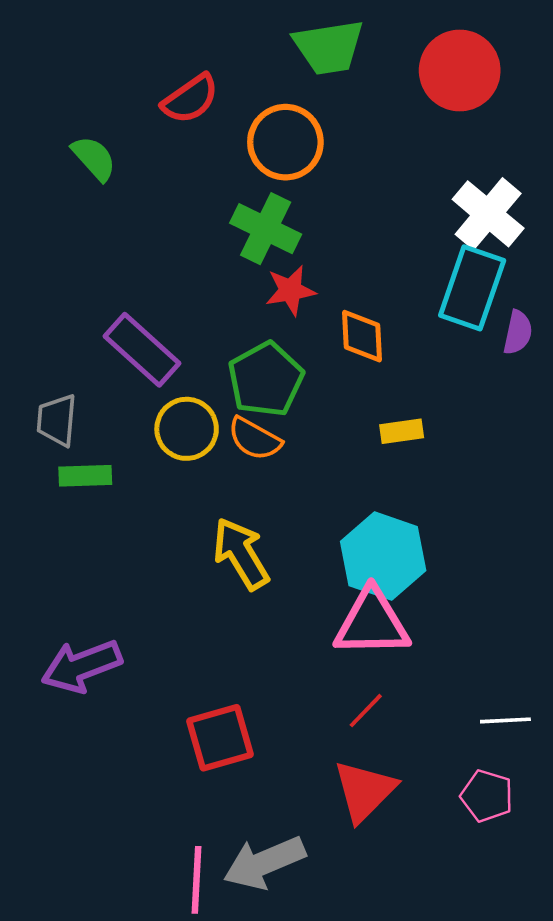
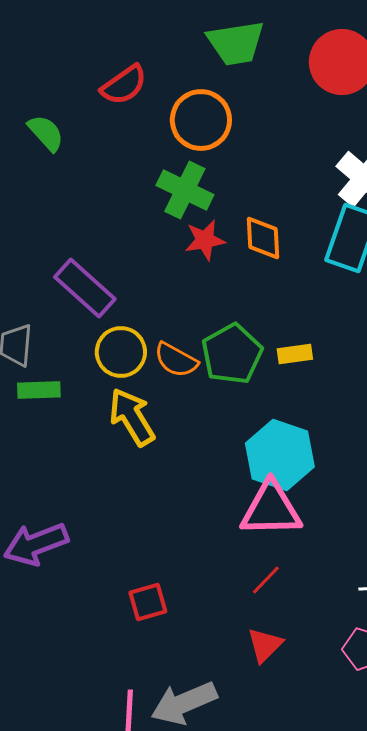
orange diamond: (362, 336) -> (263, 238), moved
green pentagon: (266, 379) -> (232, 354), moved
yellow arrow: (241, 554) -> (132, 417), moved
red square: (220, 738) -> (148, 602), size x0.7
red triangle: (365, 791) -> (265, 645), size x0.7

